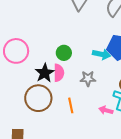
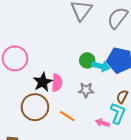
green circle: (64, 53) -> (87, 60), moved
orange line: (71, 105) -> (67, 116), turned -49

